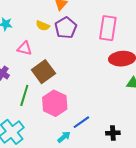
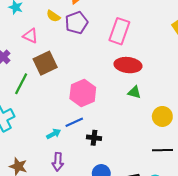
pink hexagon: (55, 103) -> (83, 93), moved
black cross: (113, 133) -> (94, 138), moved

